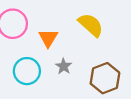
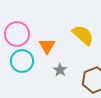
cyan circle: (27, 71) -> (22, 61), moved

